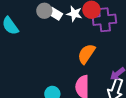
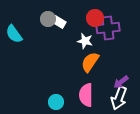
white star: (74, 14) -> (85, 41), moved

